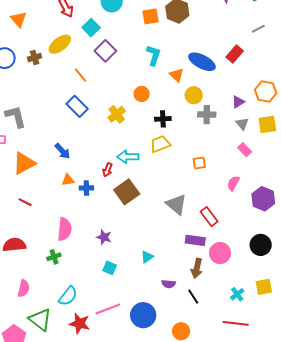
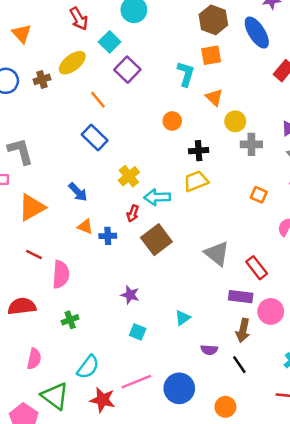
orange square: (151, 16) -> (211, 55), moved
blue ellipse: (202, 62) -> (257, 33), moved, turned 32
yellow cross: (117, 114) -> (129, 176), moved
orange square: (199, 163) -> (259, 195), moved, turned 32
orange triangle: (68, 180) -> (85, 227), turned 32
pink semicircle: (65, 229) -> (61, 274), moved

